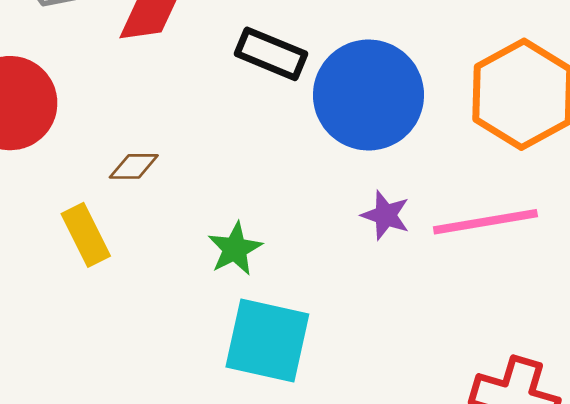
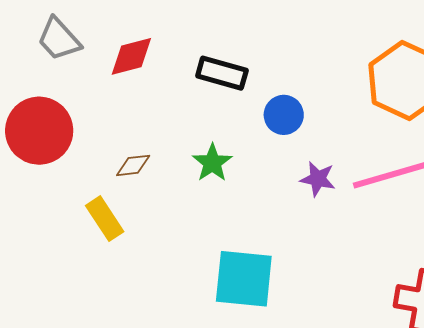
blue circle: (369, 95) -> (284, 115), moved, size x0.5
green star: (235, 249) -> (212, 163), moved

